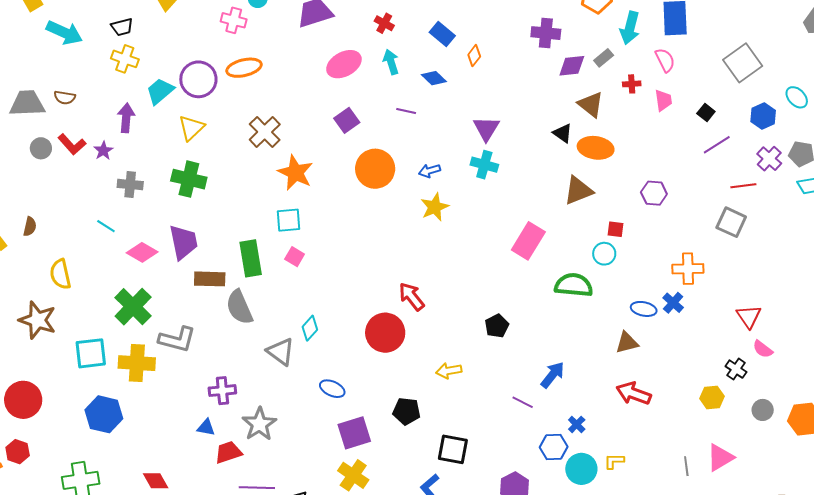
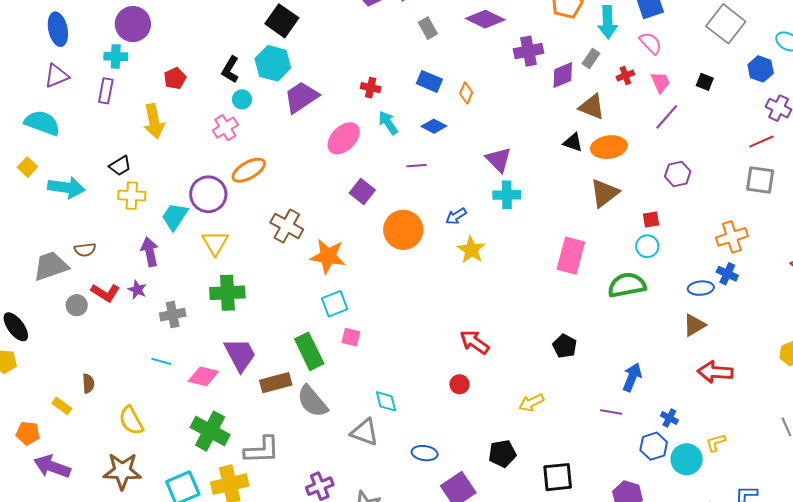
pink cross: (234, 20) -> (225, 128), turned -30
purple line: (717, 145) -> (667, 117), moved
cyan diamond: (310, 328) -> (386, 401), turned -40
red circle: (385, 333) -> (460, 384), size x0.5

